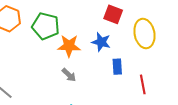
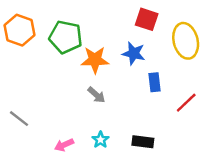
red line: (143, 84) -> (186, 103), turned 60

